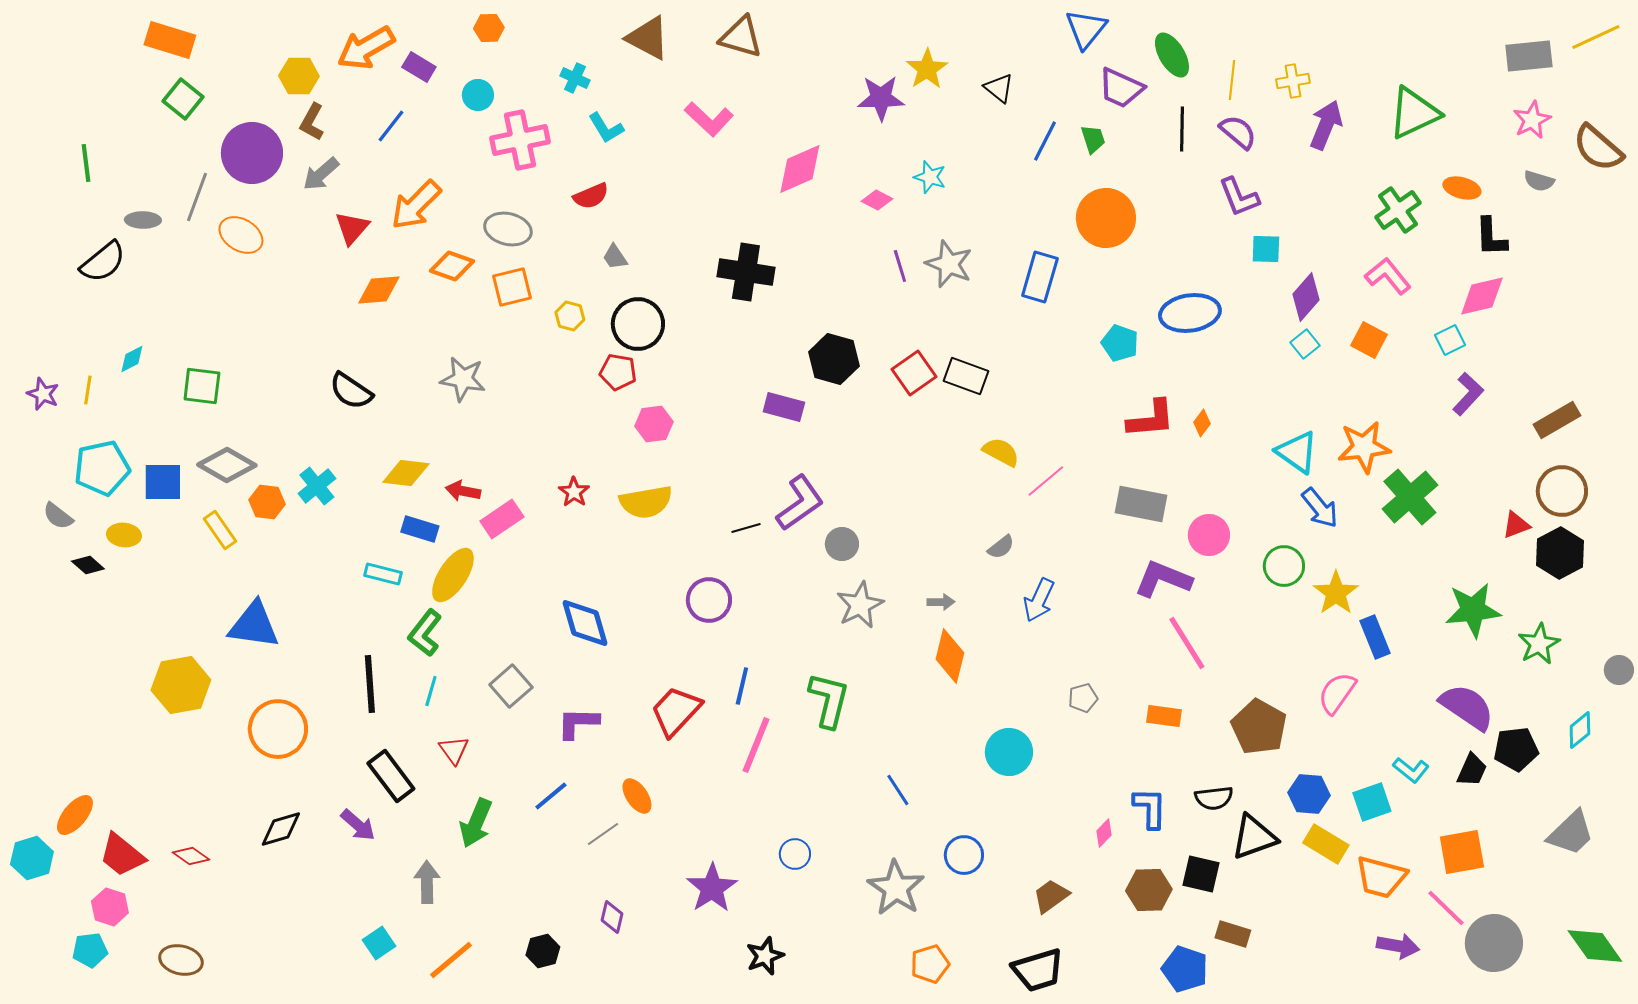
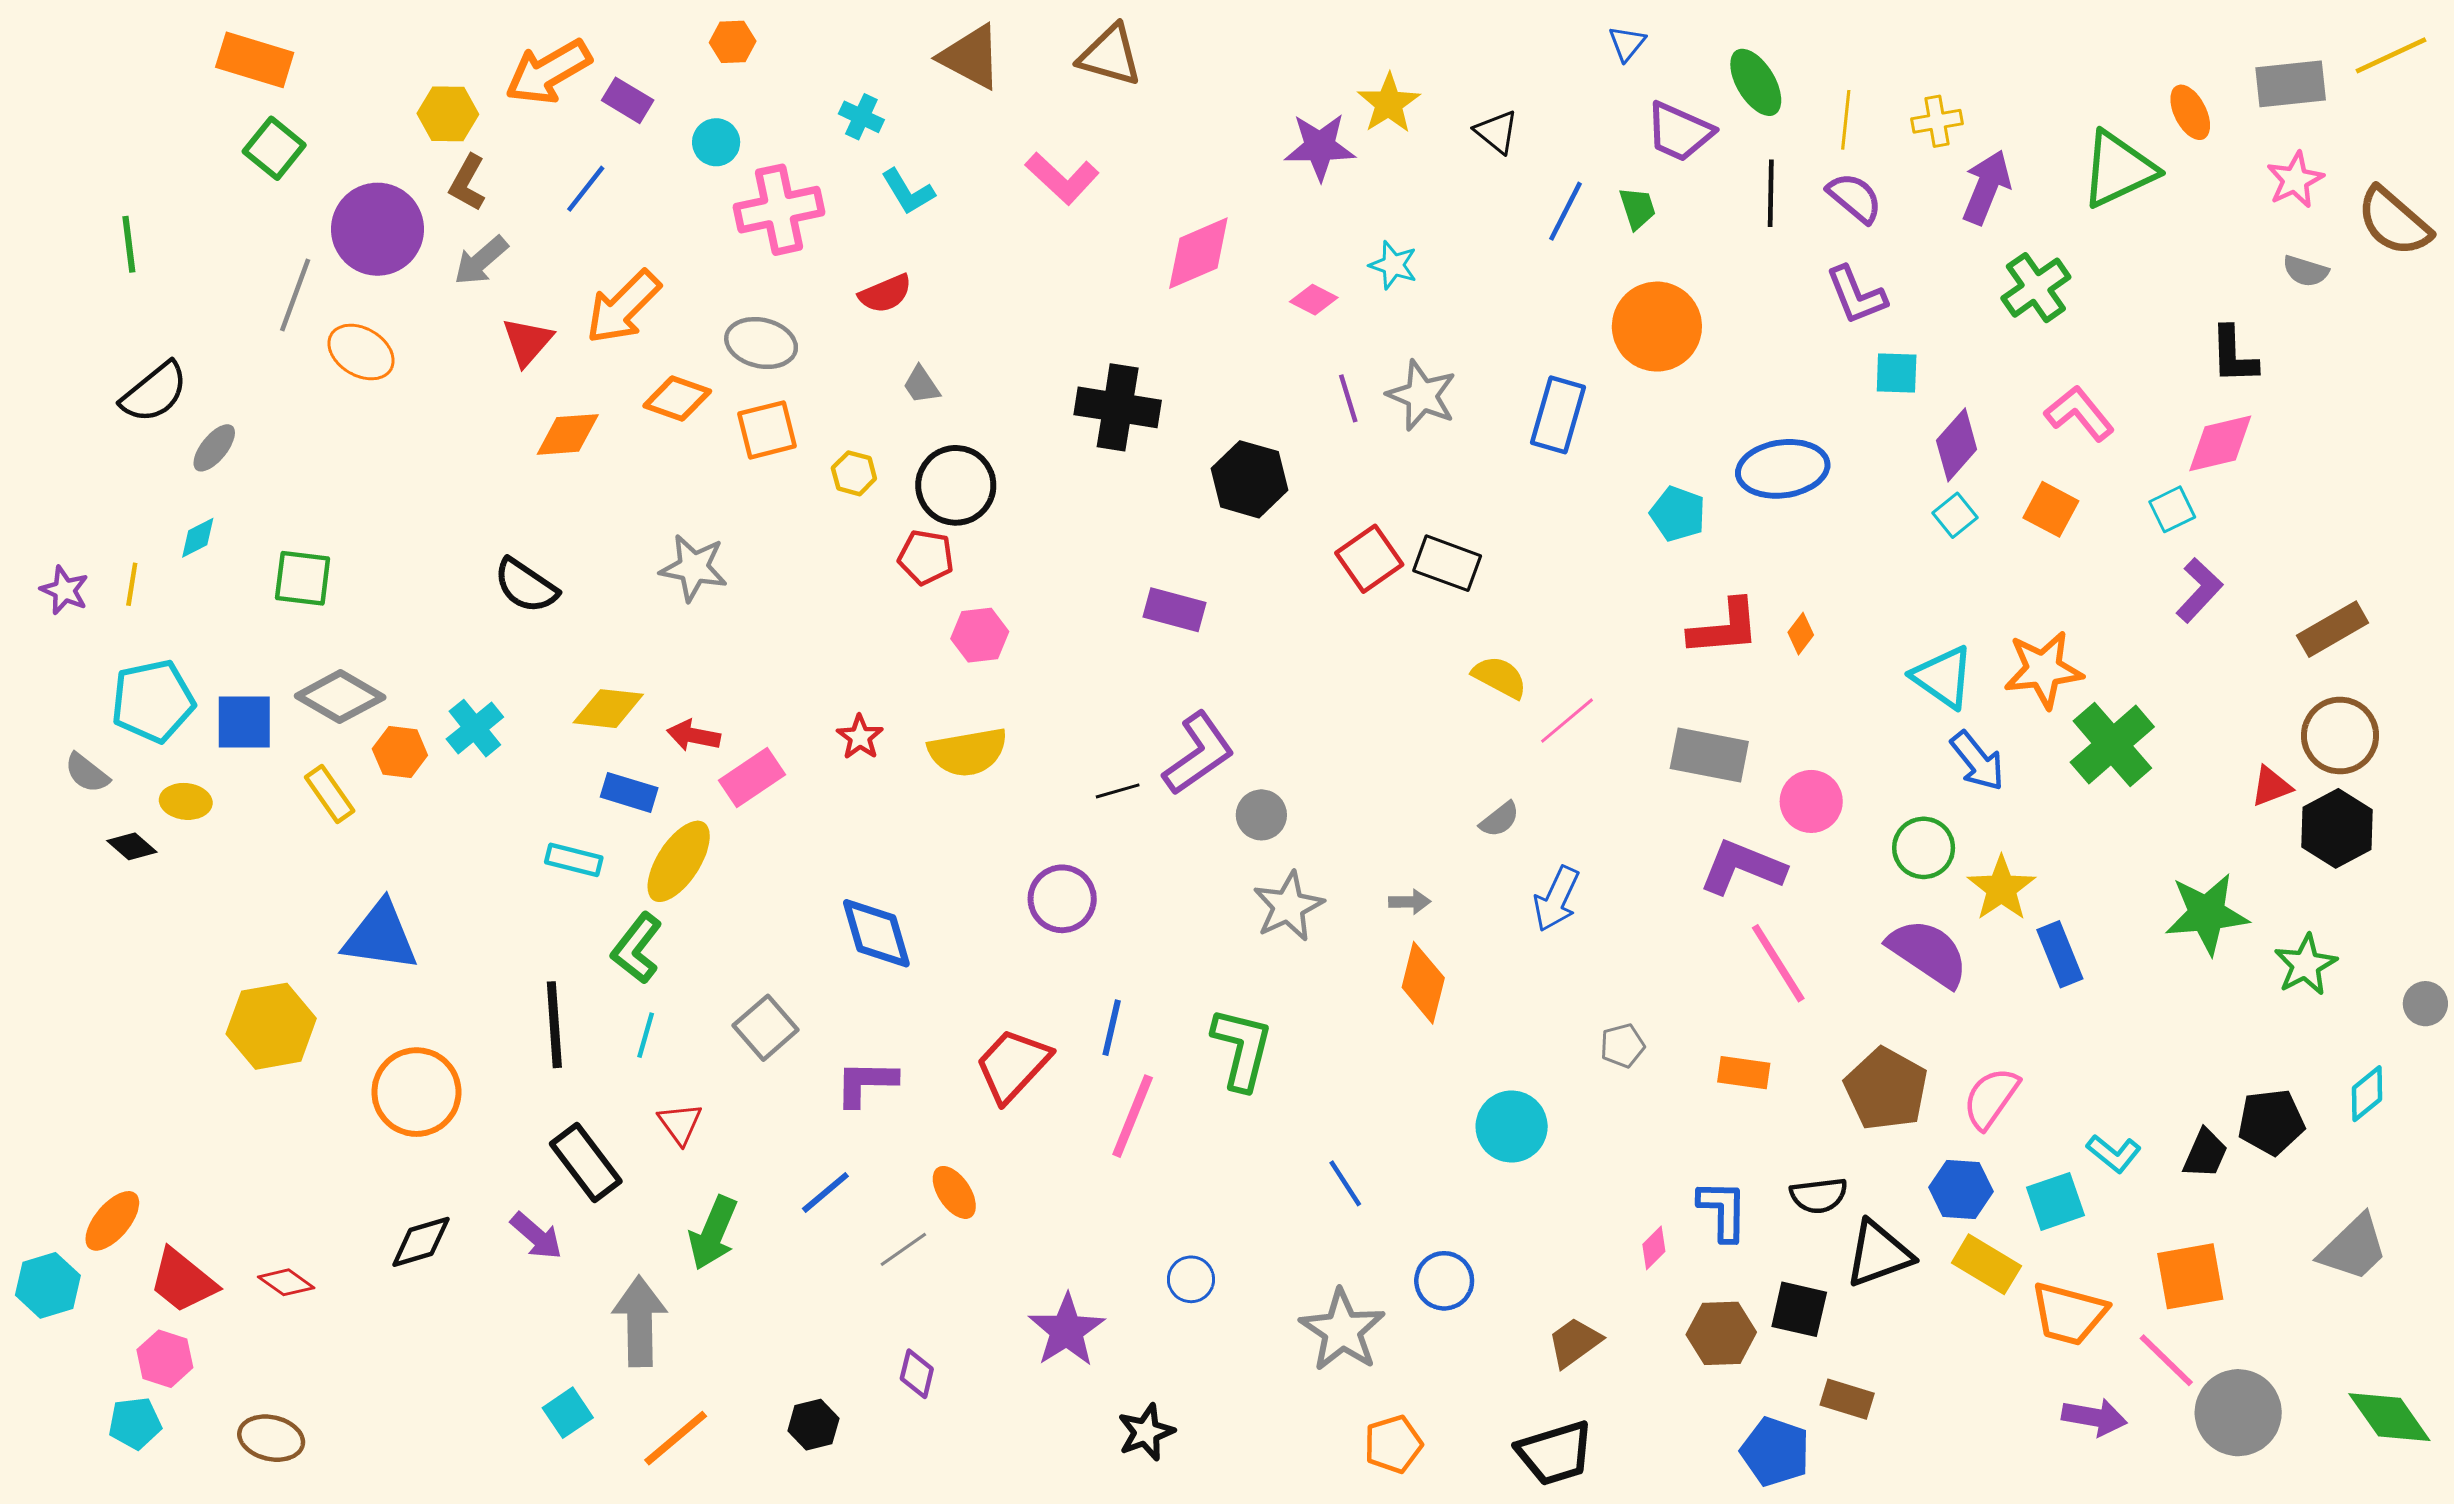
blue triangle: (1086, 29) -> (1627, 43), size x0.6
orange ellipse: (1462, 188) -> (2190, 112), moved, turned 48
green cross: (1398, 210) -> (2036, 288), moved
gray ellipse: (143, 220) -> (214, 448), moved, turned -52
black hexagon: (834, 359) -> (1249, 479), moved
pink semicircle: (1337, 693) -> (1991, 1098), moved
purple semicircle: (1467, 707) -> (1928, 953), moved
gray arrow: (427, 882) -> (640, 1321), size x1.4

